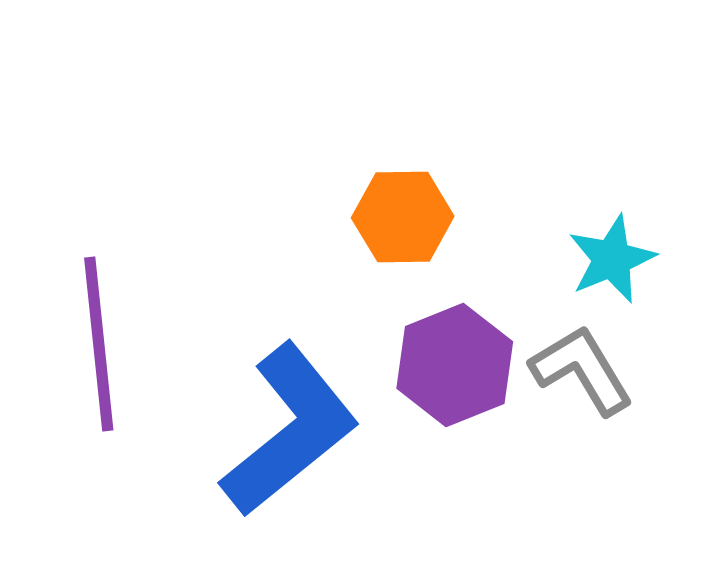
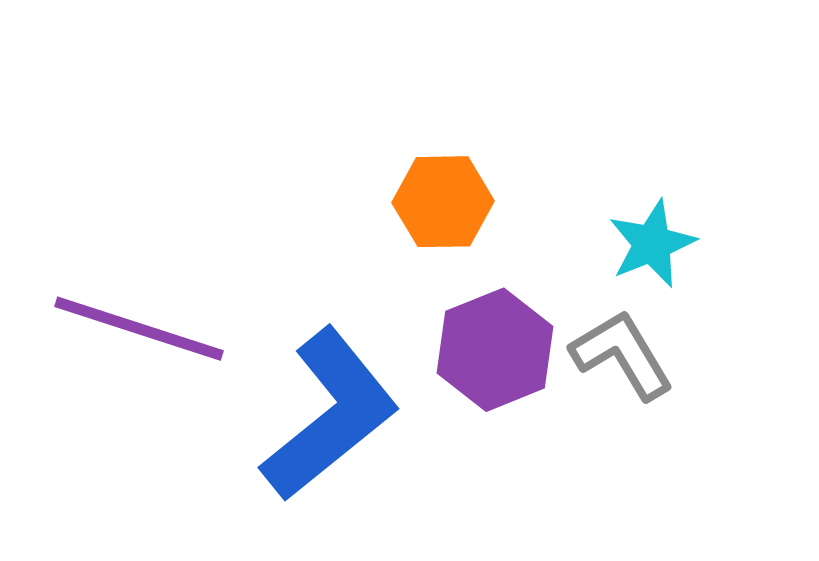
purple line: (99, 344) -> (139, 329), turned -66

